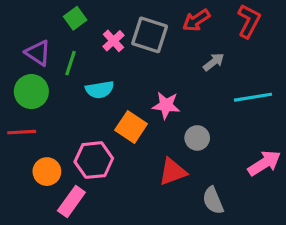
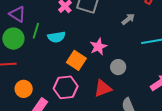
green line: (71, 63) -> (36, 31), moved
pink star: (166, 105) -> (98, 47), turned -30
pink hexagon: (94, 160) -> (66, 87), moved

